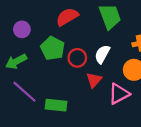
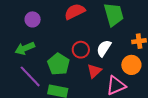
green pentagon: (53, 48) -> (58, 64), moved

